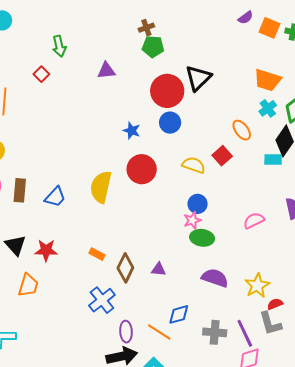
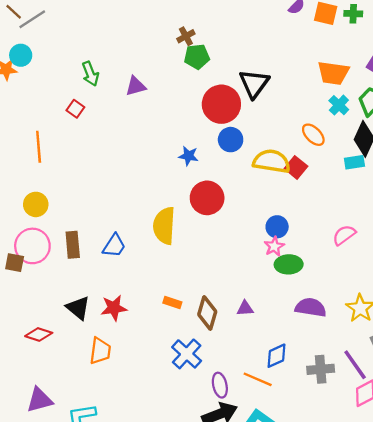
purple triangle: (106, 71) -> (136, 86), moved
yellow semicircle: (194, 165) -> (272, 161), moved, size x1.4

